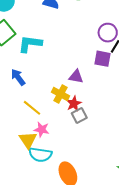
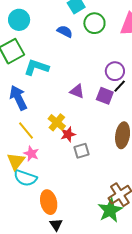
purple triangle: (76, 76) -> (77, 91), moved
blue arrow: (18, 77) -> (18, 98), size x1.4
gray square: (79, 115) -> (81, 151), moved

